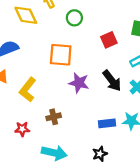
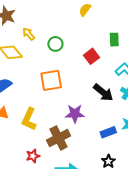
purple star: (79, 83) -> (75, 114), moved
brown cross: (54, 117) -> (59, 138), size x1.6

